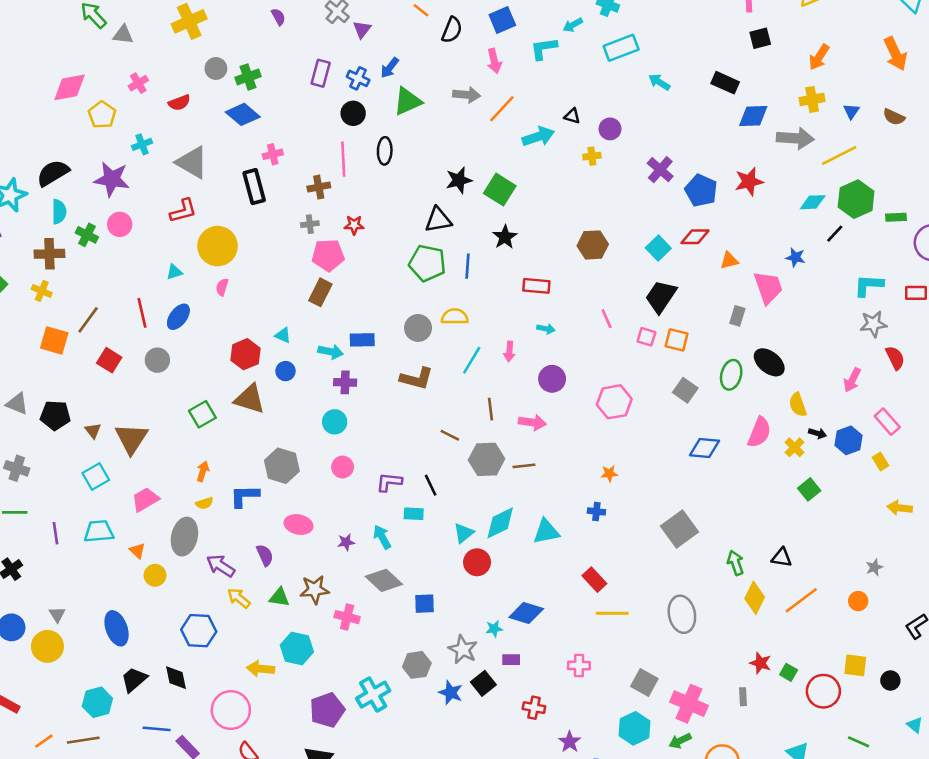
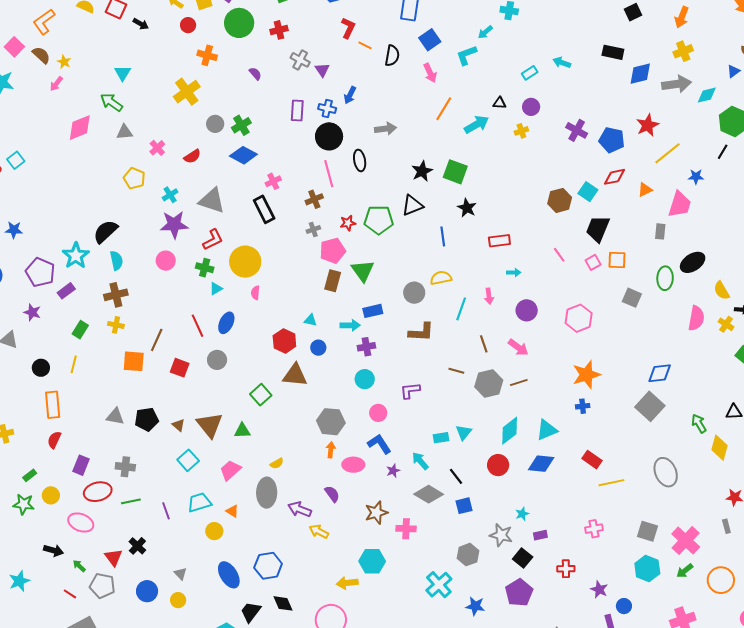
gray triangle: (123, 35) -> (125, 132), moved
cyan rectangle: (621, 48) -> (530, 73), moved, size x0.6
pink diamond: (69, 87) -> (80, 128), moved
gray arrow: (467, 95) -> (386, 129), moved
green triangle: (408, 101) -> (363, 271), moved, turned -30
blue triangle: (851, 111) -> (733, 71), moved, turned 32
black circle: (353, 113) -> (329, 136), size x1.4
yellow line: (839, 156) -> (667, 153), moved
purple star: (112, 179) -> (174, 225), moved
cyan diamond: (813, 202) -> (707, 95), moved
green cross: (87, 235) -> (205, 268), moved
brown hexagon: (593, 245) -> (560, 200), moved
green pentagon: (427, 263) -> (379, 220), moved
pink trapezoid: (768, 287) -> (680, 204), turned 48
pink square: (646, 337) -> (593, 262), turned -35
black ellipse: (769, 362) -> (693, 262), turned -60
pink arrow: (532, 422) -> (518, 347), turned 40
blue diamond: (704, 448) -> (660, 373), moved
orange arrow: (203, 471) -> (331, 450), moved
orange star: (609, 474) -> (586, 375), size x2.0
purple L-shape: (389, 482) -> (410, 391), moved
black line: (431, 485) -> (456, 476), moved
blue L-shape: (244, 496) -> (379, 444), moved, turned 70
cyan triangle: (464, 533) -> (464, 432), moved
yellow circle: (155, 575) -> (214, 531), moved
green triangle: (279, 597) -> (242, 431), moved
blue diamond: (526, 613) -> (541, 464), moved
blue hexagon: (199, 631) -> (268, 566), moved
yellow circle: (47, 646) -> (178, 600), size x0.6
blue star: (451, 693) -> (475, 606), moved
pink cross: (689, 704) -> (686, 540), turned 32
purple pentagon: (327, 710) -> (519, 593), moved

